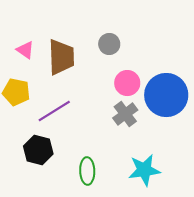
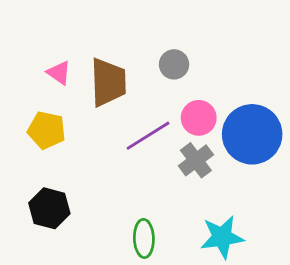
purple line: (54, 111) -> (148, 136), moved
black hexagon: (38, 150) -> (49, 208), moved

